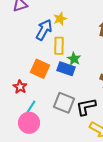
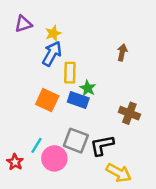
yellow star: (60, 19) -> (53, 33), moved
red star: (20, 87) -> (15, 162), moved
pink circle: (29, 123) -> (54, 158), moved

